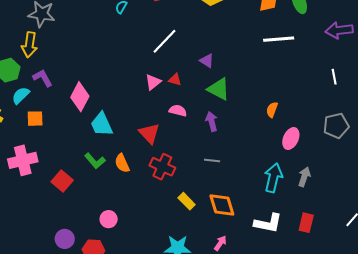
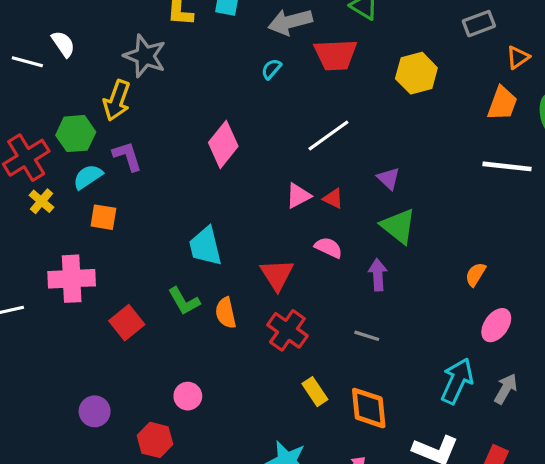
pink diamond: (80, 97) -> (223, 144), moved
purple circle: (65, 239) -> (95, 411), moved

